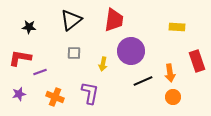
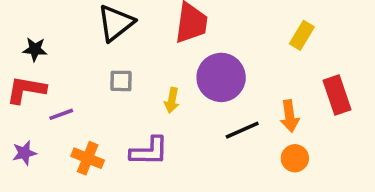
black star: (29, 27) -> (35, 49), moved
yellow rectangle: (177, 27) -> (302, 35), turned -63
purple L-shape: (90, 93) -> (149, 151), turned 80

